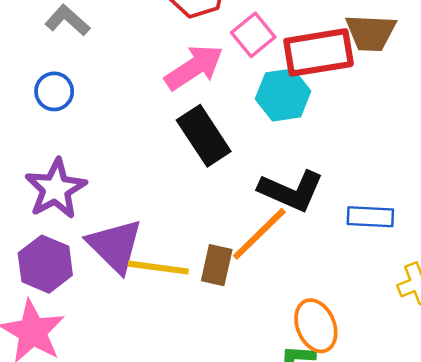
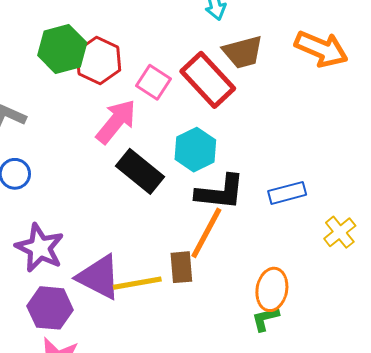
red rectangle: (319, 52) -> (208, 80), turned 74
cyan hexagon: (283, 95) -> (195, 150), moved
orange ellipse: (316, 326) -> (272, 289), turned 51

